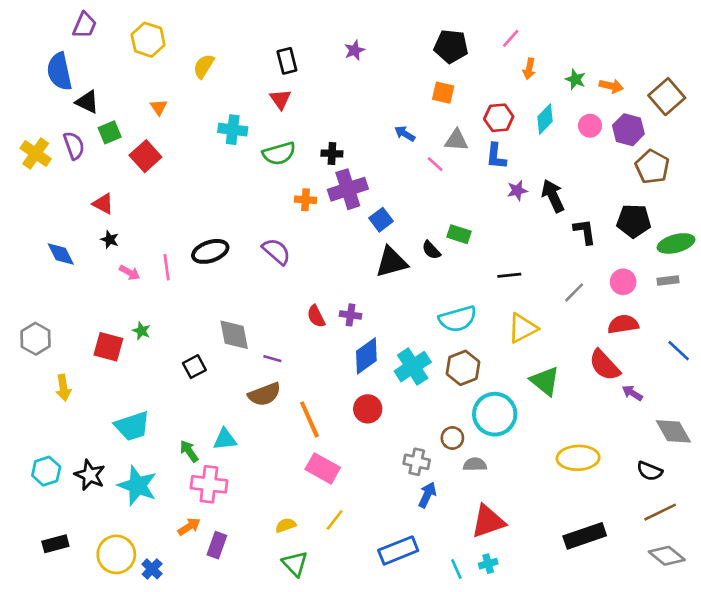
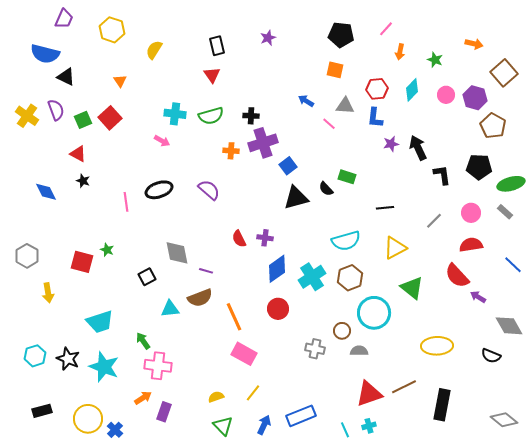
blue semicircle: (59, 71) -> (45, 54), turned -64
orange arrow: (611, 86) -> (474, 44), moved
cyan cross: (233, 130) -> (175, 114), moved
green square: (110, 132) -> (83, 120), moved
pink arrow: (130, 273) -> (162, 141), moved
gray rectangle: (668, 281) -> (505, 212), turned 49
cyan triangle: (225, 439) -> (170, 309), moved
blue arrow: (427, 495) -> (264, 425), moved
brown line: (660, 512) -> (404, 387), moved
black rectangle: (585, 536) -> (442, 405), turned -60

